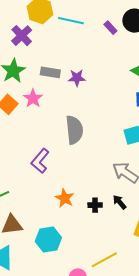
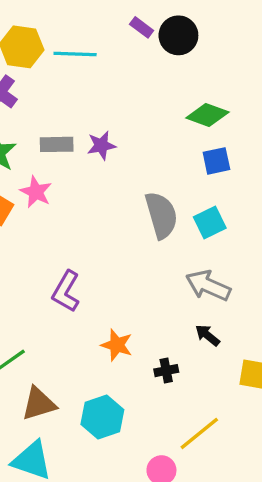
purple rectangle: (110, 28) -> (142, 27), moved
gray semicircle: (74, 130) -> (161, 215), moved
black cross: (95, 205) -> (166, 371), moved

